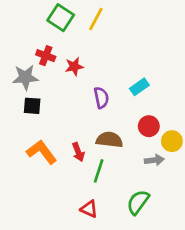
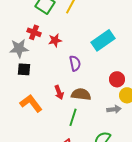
cyan rectangle: (139, 87) -> (103, 40), moved, size x1.6
red circle: (149, 126) -> (117, 79), moved
red arrow: (78, 152) -> (59, 92), moved

